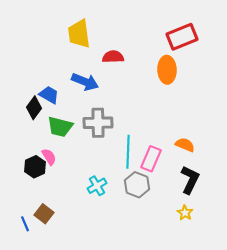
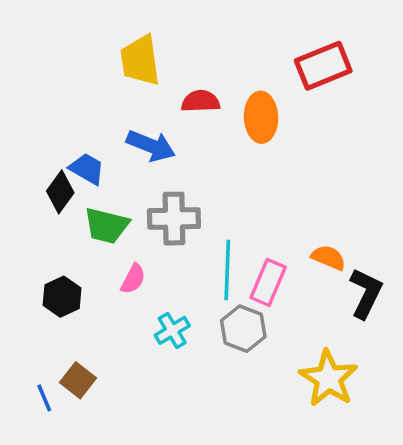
orange ellipse: (167, 70) -> (261, 117), moved
pink semicircle: (49, 157) -> (133, 279), moved, turned 60
black L-shape: (190, 180) -> (366, 293), moved
yellow star: (185, 213) -> (329, 378), size x2.0

